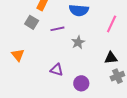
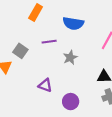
gray square: (32, 22) -> (20, 51), moved

